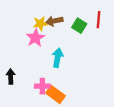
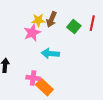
brown arrow: (54, 21) -> (51, 19), turned -63
cyan arrow: (58, 58) -> (50, 53), turned -102

